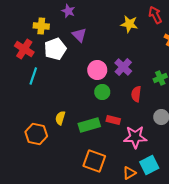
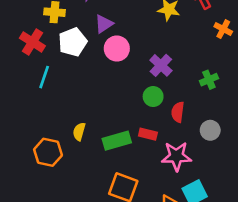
purple triangle: (79, 35) -> (104, 24), turned 42
pink circle: (97, 70) -> (117, 49), moved
green circle: (102, 92) -> (153, 97), moved
red semicircle: (136, 94) -> (178, 112), moved

